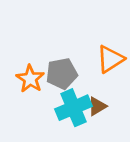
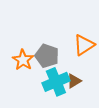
gray pentagon: (62, 74) -> (47, 56), turned 30

